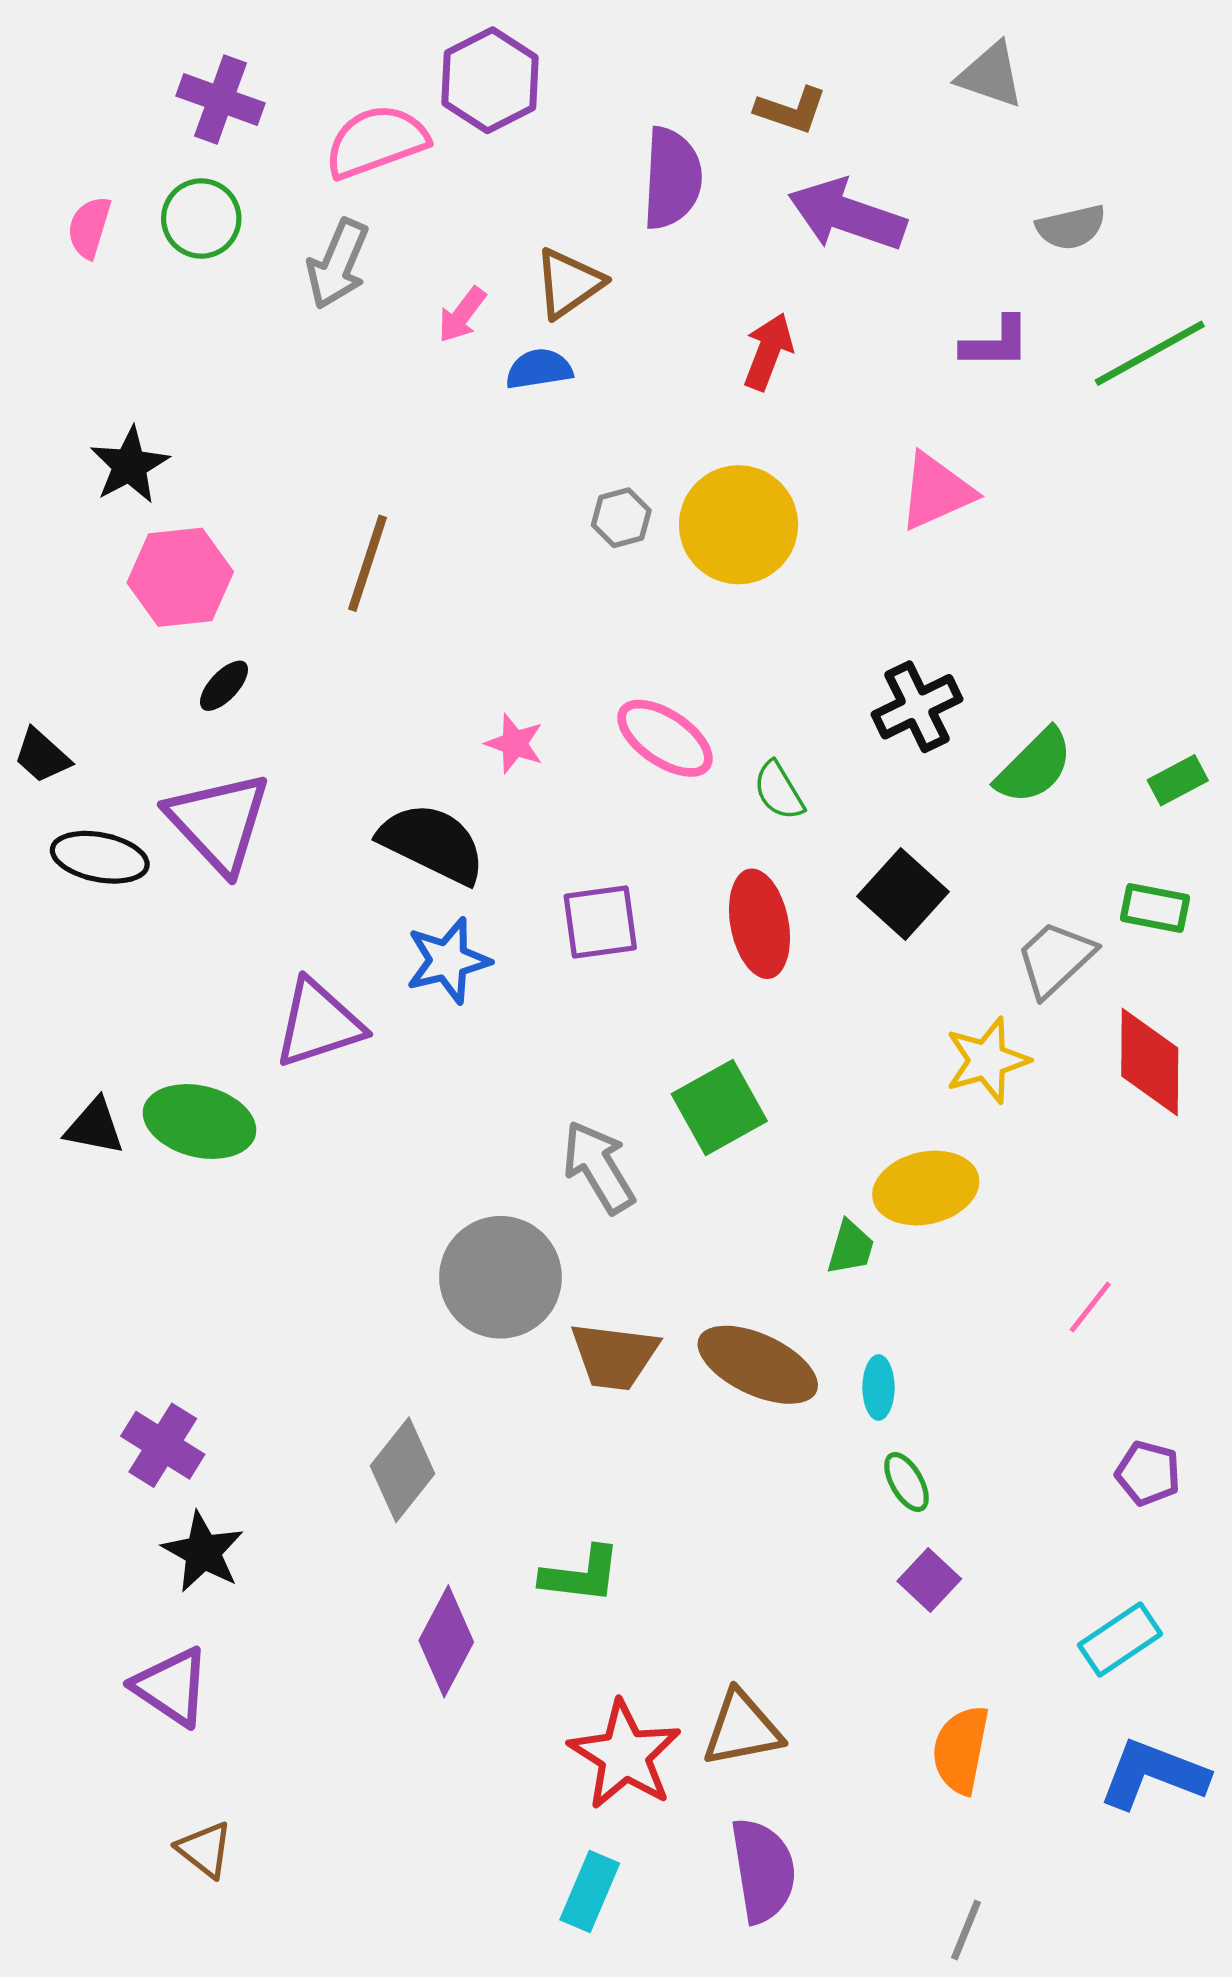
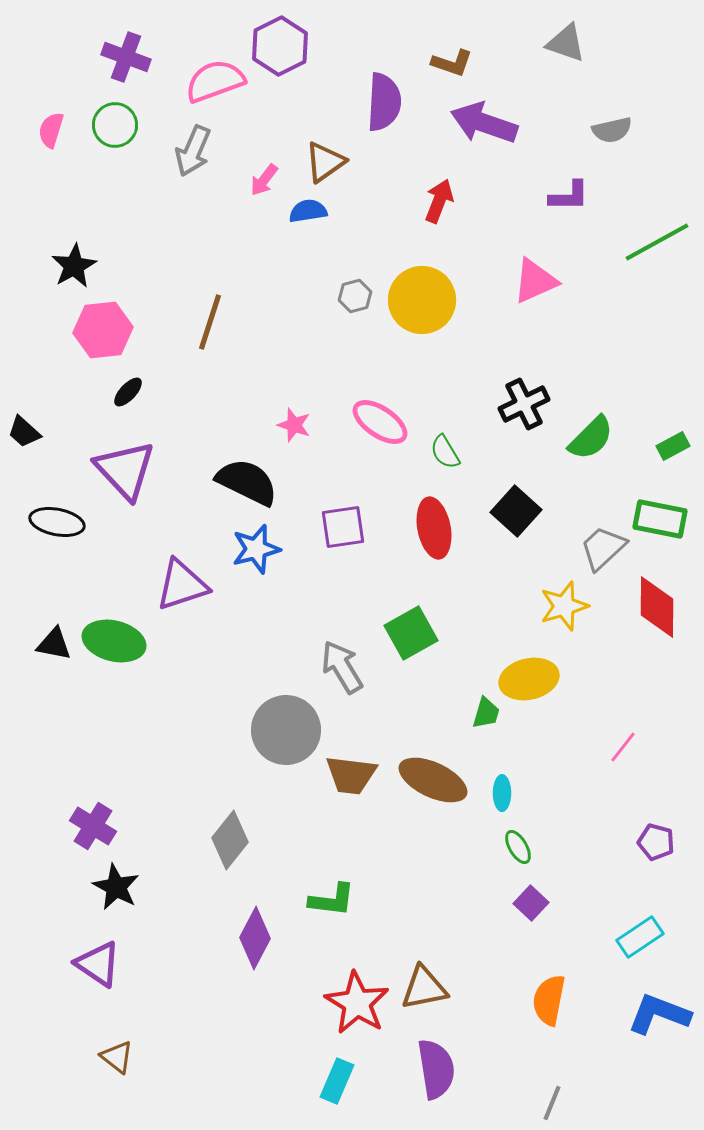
green line: (1150, 353) -> (657, 242), moved
black ellipse: (100, 857) -> (57, 522), moved
green rectangle: (1155, 908) -> (660, 519), size x1.4

